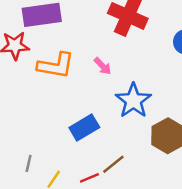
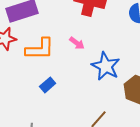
blue rectangle: (84, 128) -> (48, 85), moved, size x0.7

